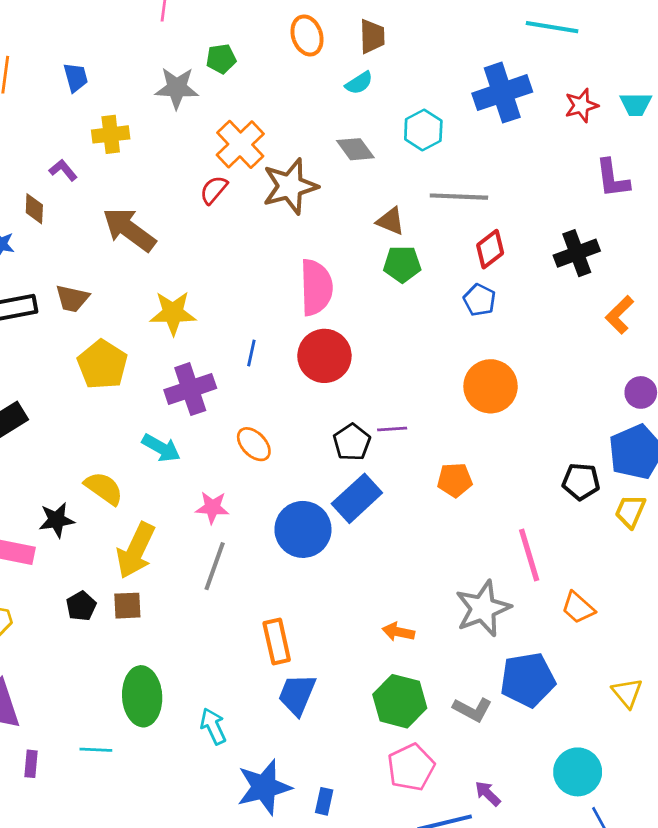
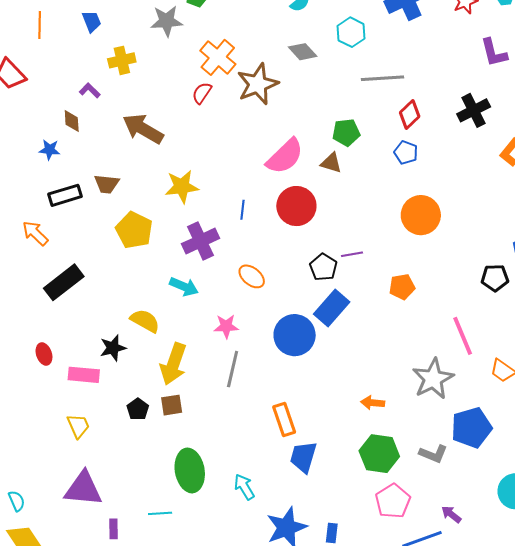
brown triangle: (391, 221) -> (331, 163), moved
pink semicircle: (316, 287) -> (285, 156), turned 54

